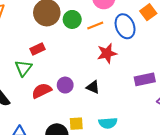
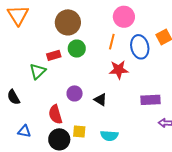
green circle: (72, 19) -> (77, 49), moved
orange line: (95, 25) -> (112, 42), turned -63
red semicircle: (42, 91) -> (55, 114), moved, turned -90

